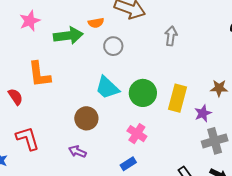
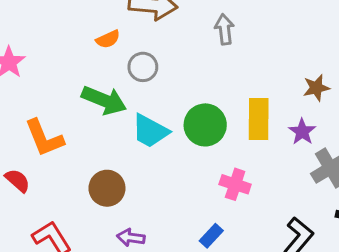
green arrow: (68, 36) -> (104, 100), moved, turned 44
brown circle: (86, 118) -> (107, 188), moved
pink cross: (137, 134) -> (235, 184), moved

